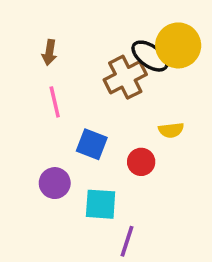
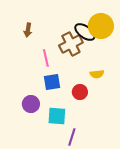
pink line: (55, 102) -> (46, 58), moved
blue square: (92, 144) -> (52, 82), turned -30

